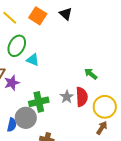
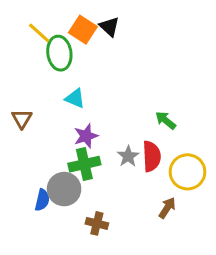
black triangle: (66, 14) -> (109, 27), moved
green ellipse: (17, 46) -> (59, 53), moved, turned -35
purple star: (12, 83) -> (86, 136), moved
brown arrow: (102, 128) -> (167, 208), moved

